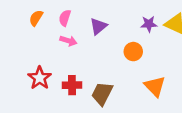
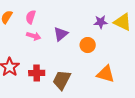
purple triangle: (98, 26) -> (61, 34), moved
orange triangle: (155, 86) -> (106, 74), turned -30

